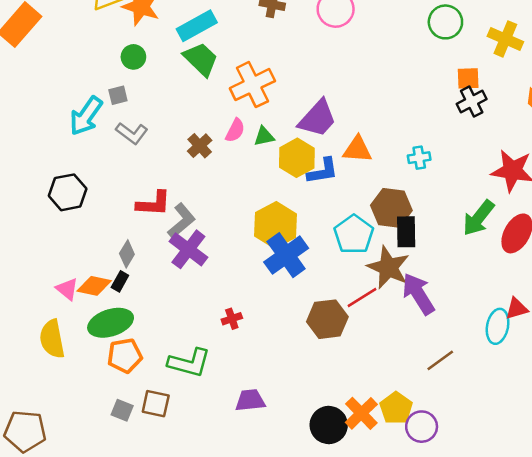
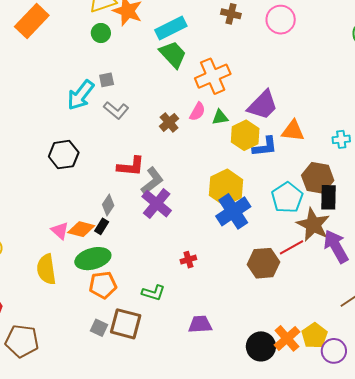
green circle: (133, 57) -> (101, 33), moved
green L-shape: (189, 363) -> (153, 293), size x0.7
brown square: (156, 404) -> (126, 324), size x1.4

